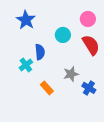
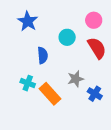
cyan cross: (26, 65) -> (28, 83), moved, turned -32
orange rectangle: (47, 88) -> (50, 94), size x1.5

